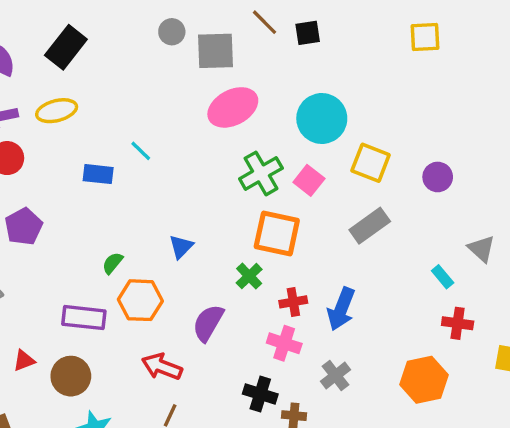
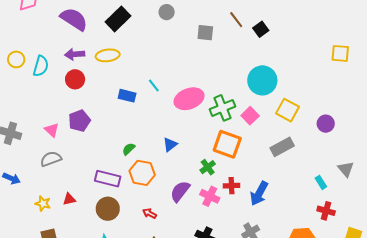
gray circle: (172, 32) -> (167, 12), moved
black square: (308, 33) -> (261, 29), turned -35
yellow square: (425, 37) -> (340, 53), moved
gray square: (216, 51) -> (205, 33), size x0.7
pink ellipse: (233, 107) -> (189, 99), moved
pink cross: (284, 343) -> (210, 196), moved
red arrow: (162, 367) -> (150, 213), size x0.6
brown circle: (71, 376) -> (108, 209), moved

